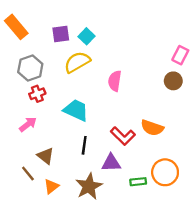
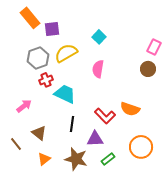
orange rectangle: (16, 27) -> (30, 18), moved
cyan square: (87, 36) -> (99, 37), moved
gray hexagon: (30, 68) -> (38, 58), moved
red cross: (37, 94) -> (46, 80), moved
brown line: (28, 173) -> (16, 144), moved
green rectangle: (138, 182) -> (108, 159), moved, turned -32
brown star: (89, 186) -> (76, 159), turned -30

